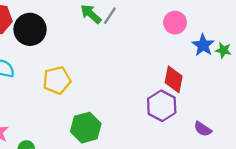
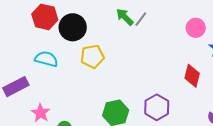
yellow pentagon: (57, 80) -> (92, 57), moved
purple hexagon: (162, 106) -> (157, 107), moved

